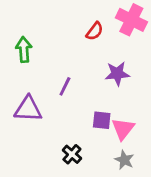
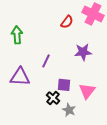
purple square: (102, 120) -> (64, 85), moved
black cross: (72, 154) -> (53, 98), moved
gray star: (124, 160) -> (69, 110), moved

